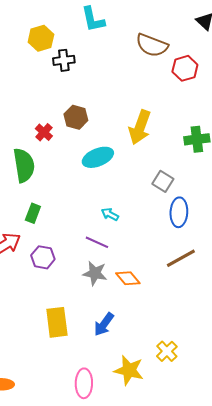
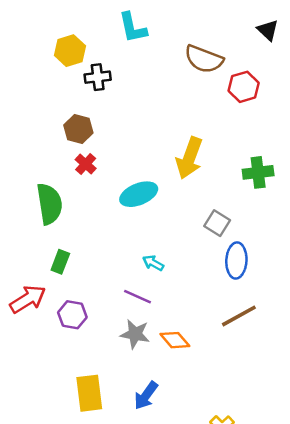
brown hexagon: (76, 117) -> (78, 129), moved
red cross: (44, 132) -> (86, 164), moved

